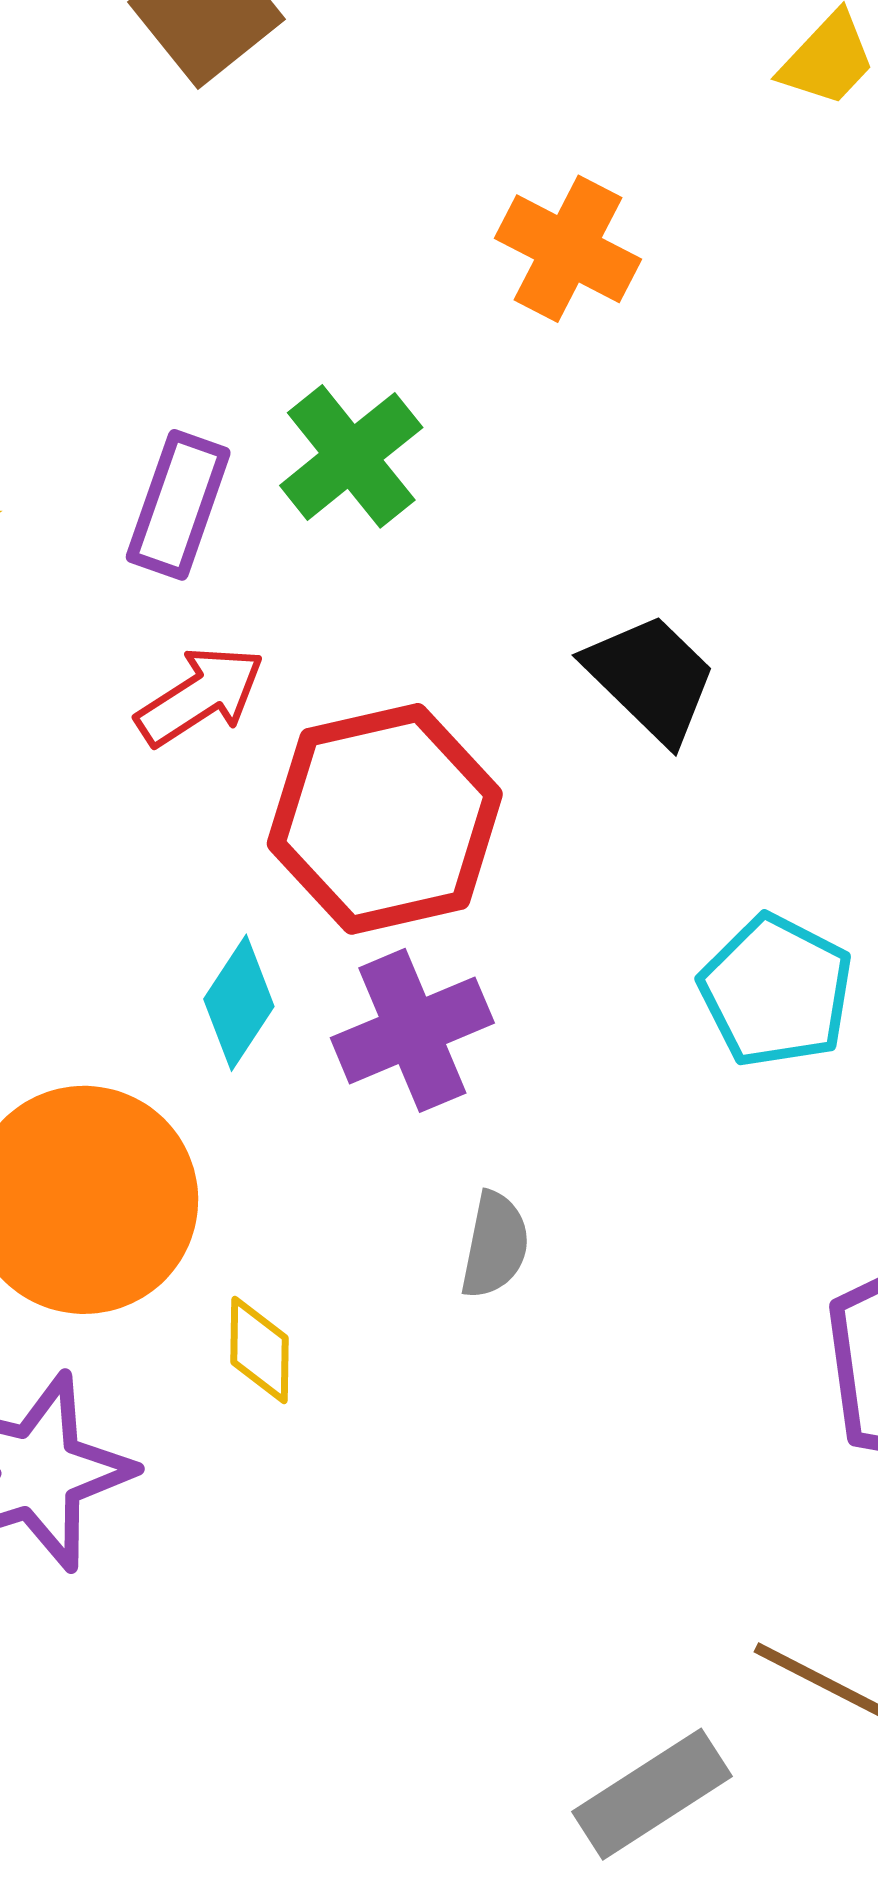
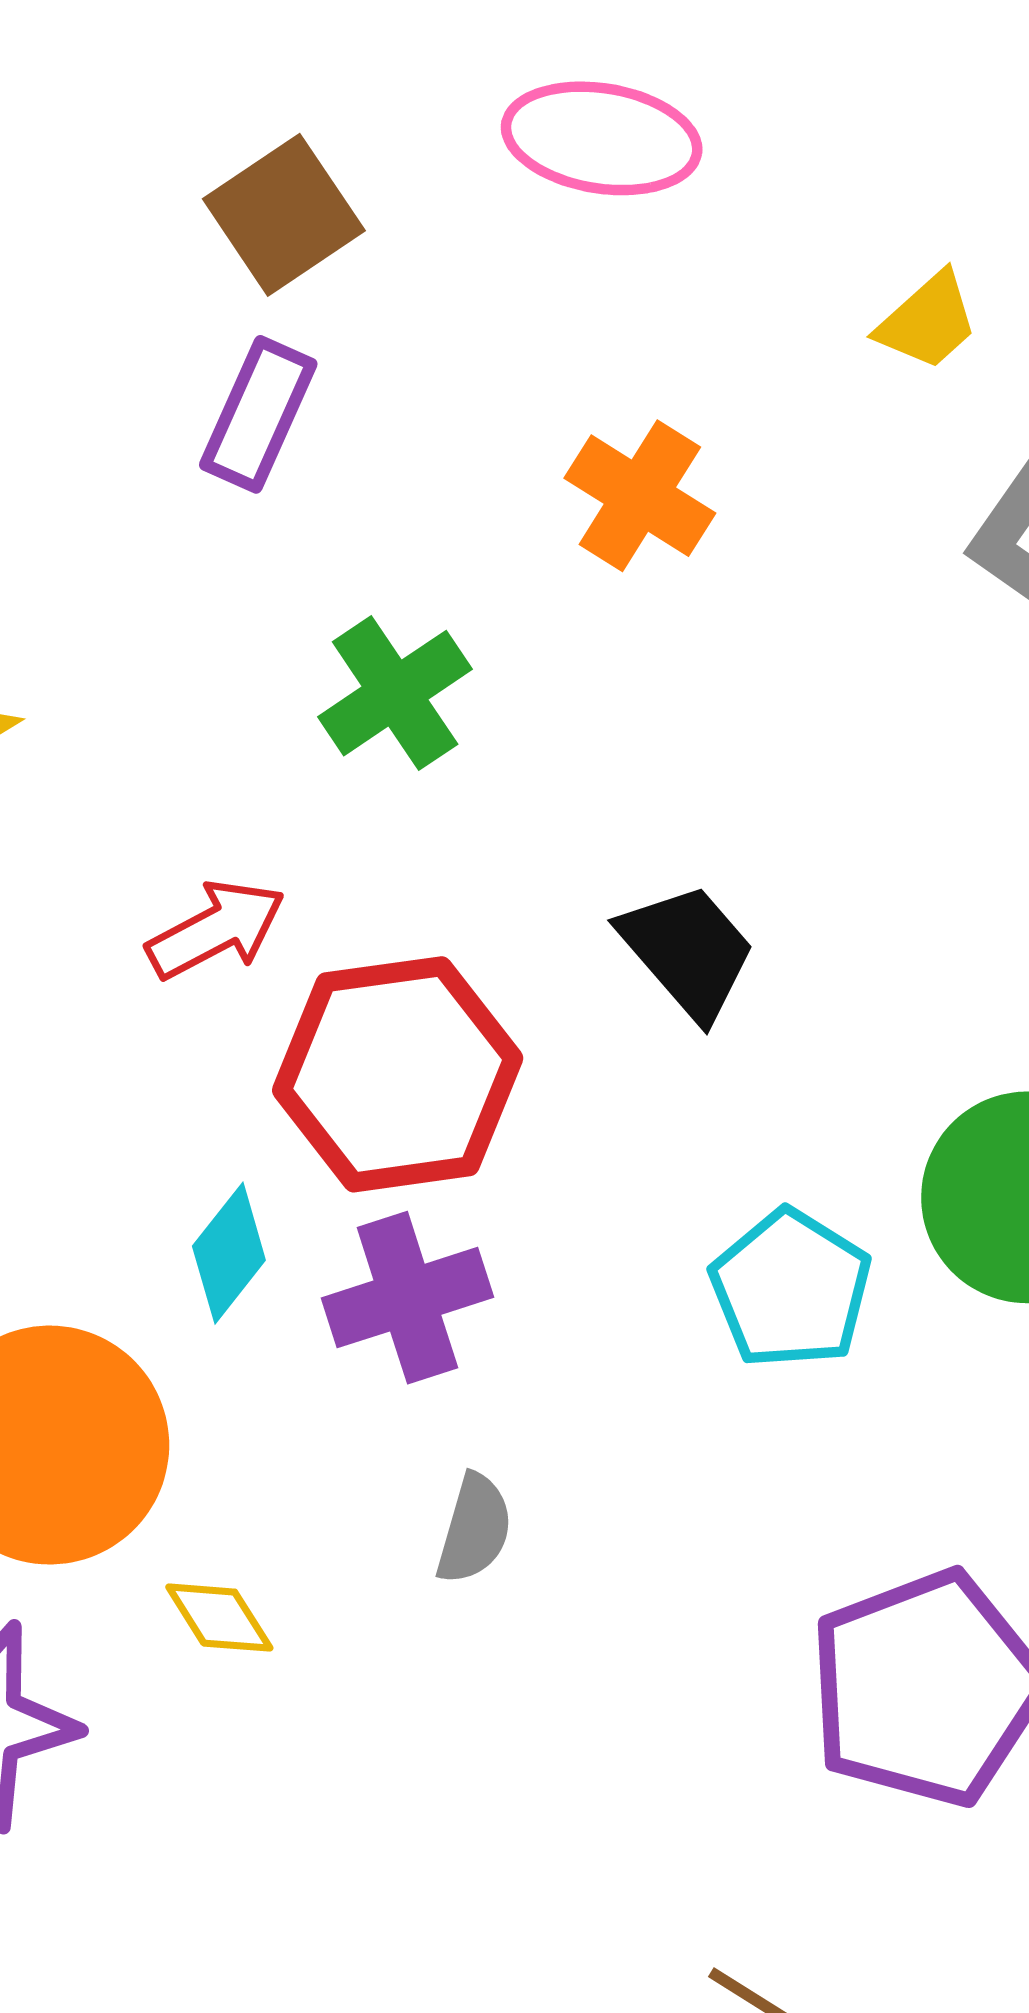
purple rectangle: (178, 505) -> (258, 414), moved
yellow diamond: (260, 1350) -> (219, 1618), turned -38

